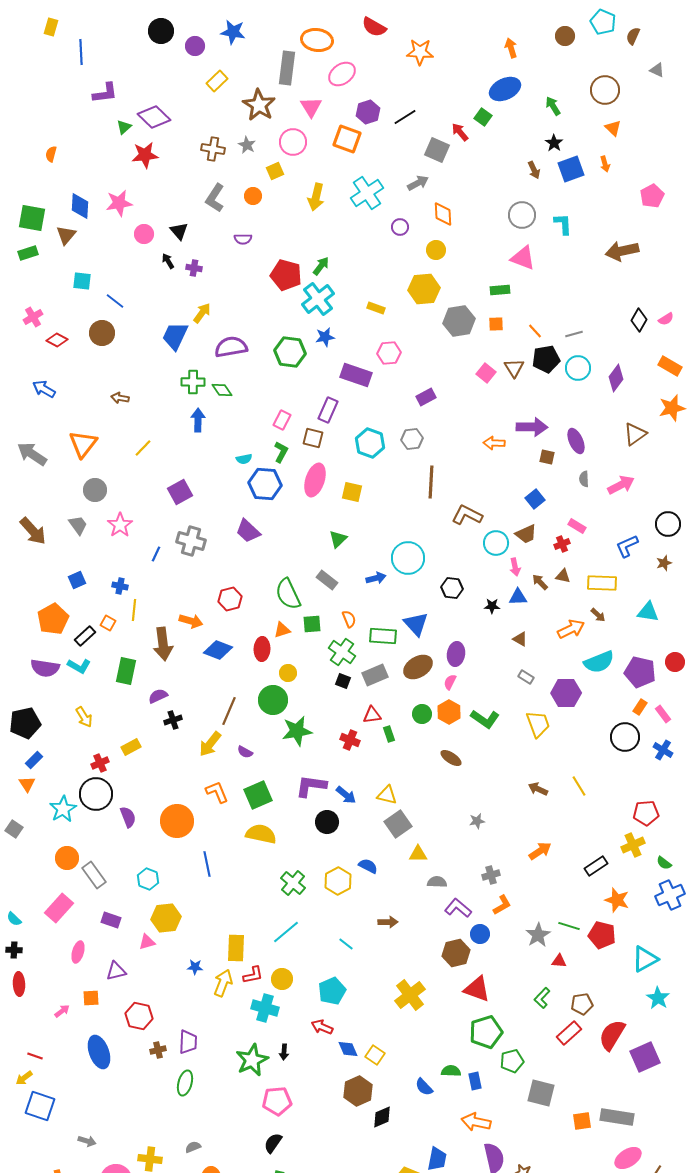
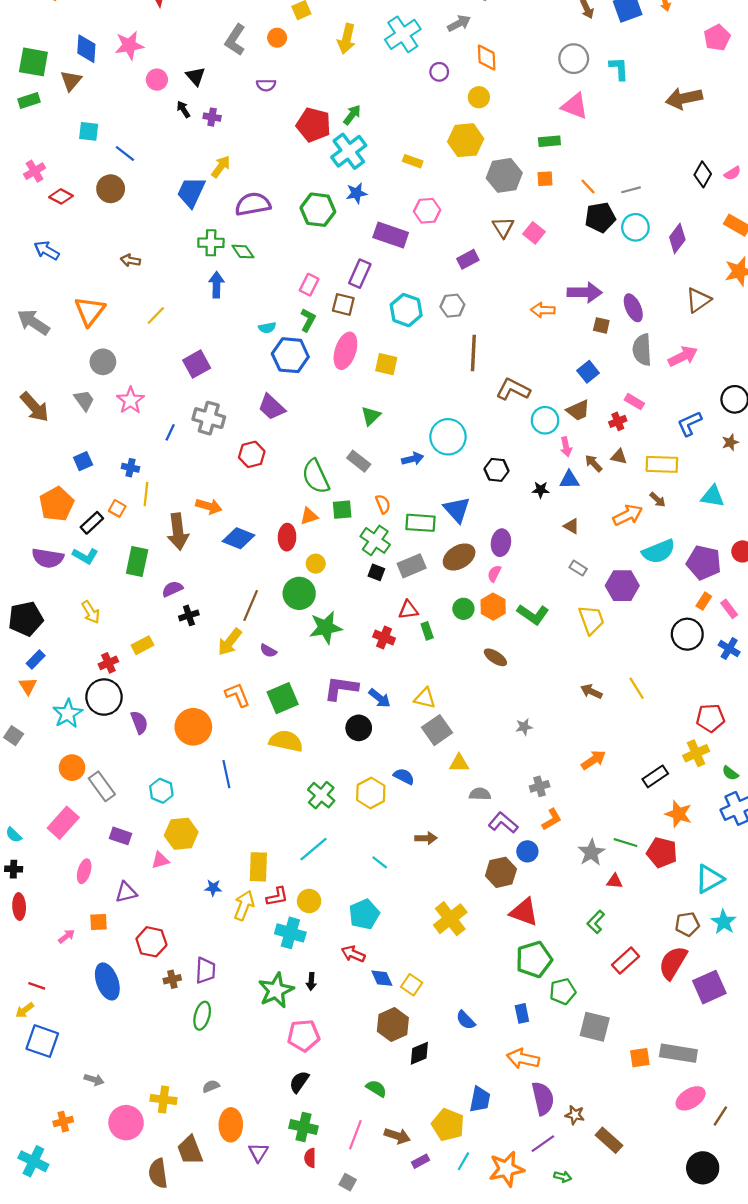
brown triangle: (514, 368) -> (503, 227), moved
gray semicircle: (584, 479) -> (642, 350), size x1.8
red hexagon: (230, 599) -> (252, 454), moved
brown pentagon: (582, 1004) -> (687, 924), moved
green semicircle: (451, 1071) -> (376, 1088), moved, turned 30

